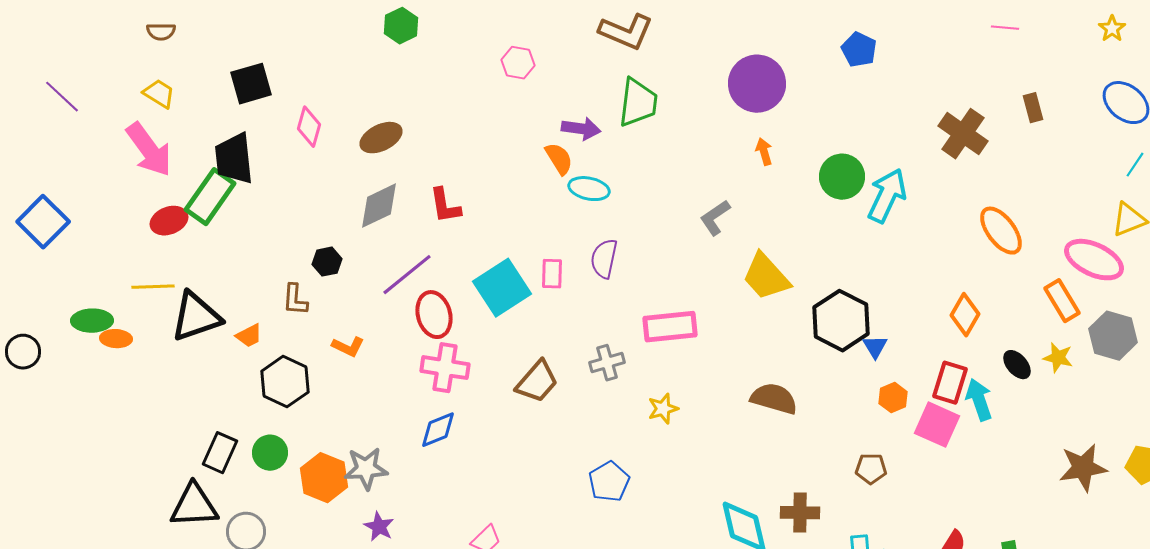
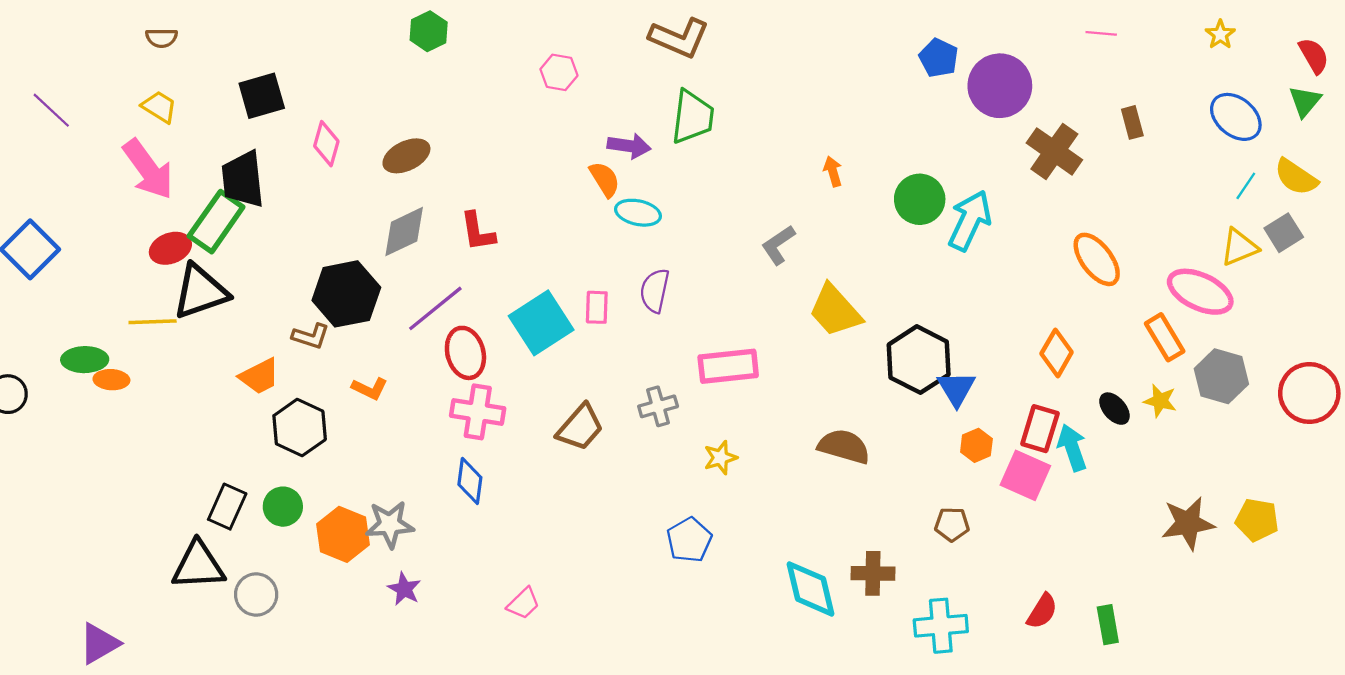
purple circle: (757, 84) -> (1000, 86), moved
black hexagon: (327, 262) -> (346, 294), size x2.0
brown L-shape: (295, 300) -> (311, 336), turned -76
black triangle: (196, 317) -> (200, 292), moved
orange trapezoid: (249, 336) -> (259, 376), size x1.4
blue triangle: (875, 347) -> (956, 389), size x1.4
blue diamond: (438, 430) -> (470, 481), turned -60
blue pentagon: (609, 482) -> (689, 540), moved

